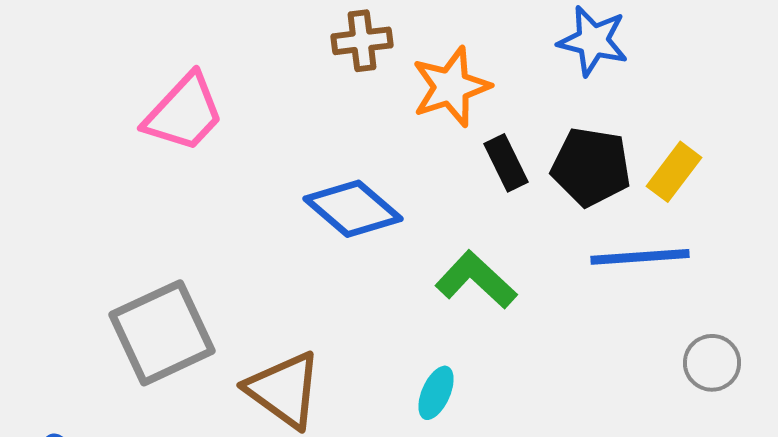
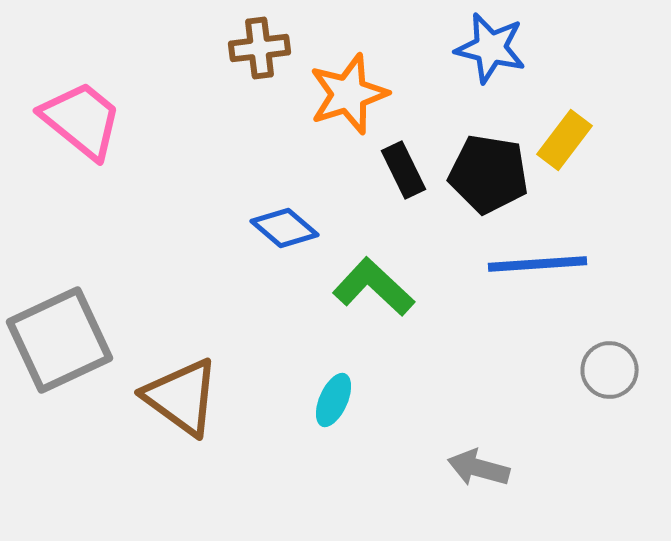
pink trapezoid: (184, 113) -> (82, 120), turned -94
yellow rectangle: (674, 172) -> (565, 140), moved
blue diamond: (353, 209) -> (285, 228), moved, size x0.7

